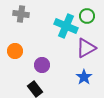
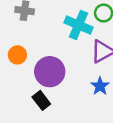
purple circle: (42, 65) -> (50, 72), size x1.6

